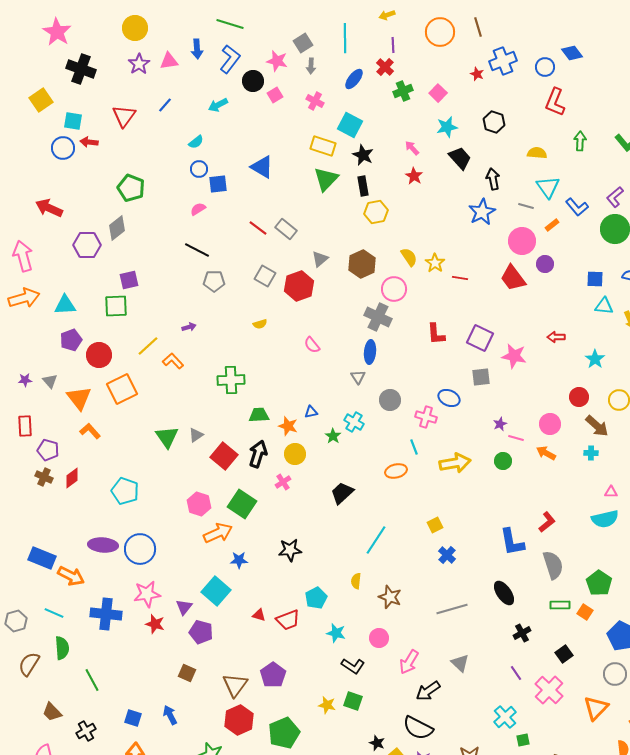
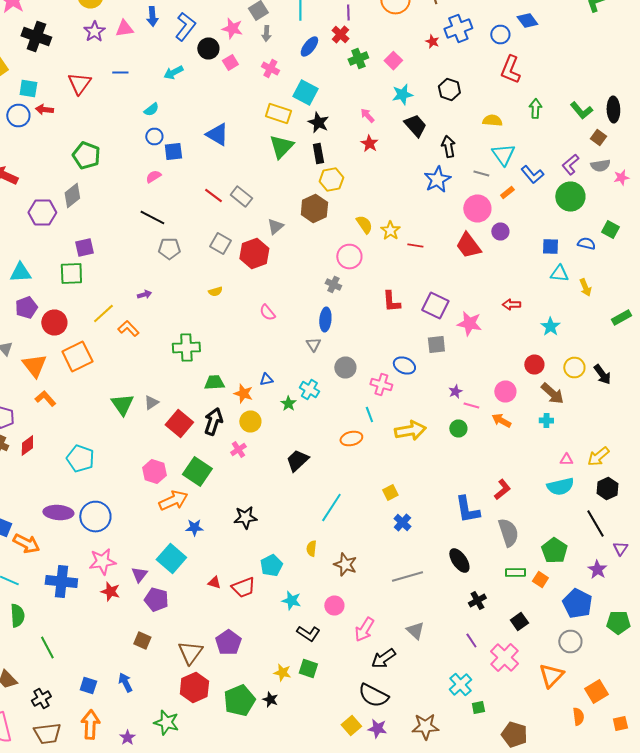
blue line: (165, 105) -> (120, 72), turned 49
brown hexagon: (362, 264) -> (314, 208), moved
gray cross: (378, 317) -> (333, 284), size x0.6
black star: (377, 743) -> (270, 700), moved

